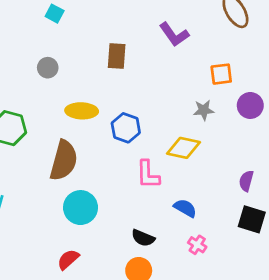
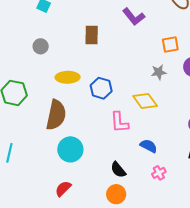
yellow diamond: (184, 148) -> (145, 101), turned 45
black semicircle: (143, 238) -> (118, 170), turned 30
pink cross: (197, 245) -> (159, 173), turned 32

